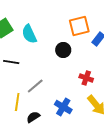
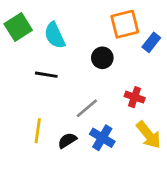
black line: (11, 62) -> (46, 75), moved
gray line: (35, 86) -> (87, 108), moved
black semicircle: (33, 117) -> (67, 141), moved

